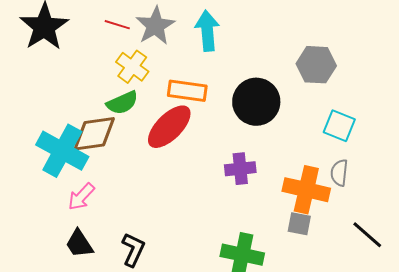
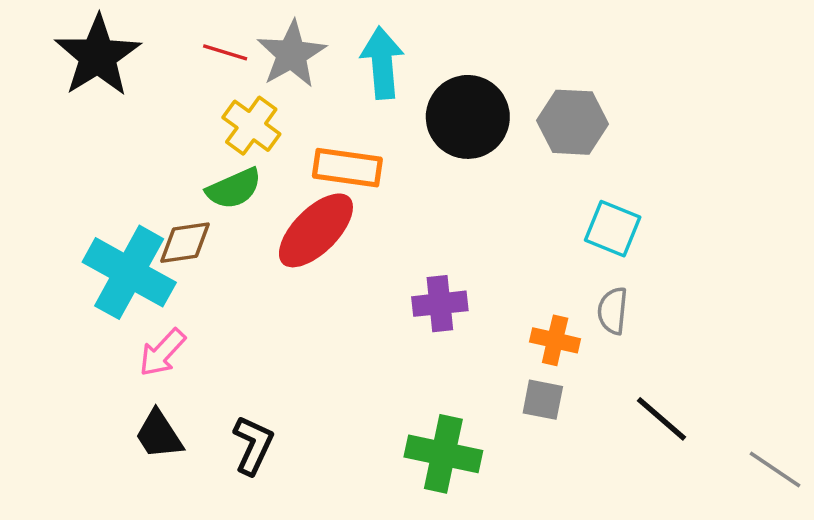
black circle: (256, 102) -> (468, 117), moved
brown diamond: (94, 134) -> (185, 243), size x0.7
orange cross: (306, 190) -> (555, 340), size x0.6

